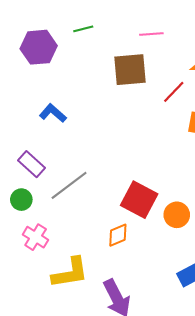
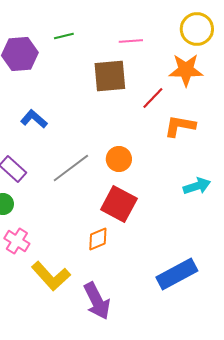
gray line: (69, 185) -> (71, 168), moved
orange circle: (177, 215) -> (119, 159), moved
yellow L-shape: (70, 273) -> (51, 276), turned 57

